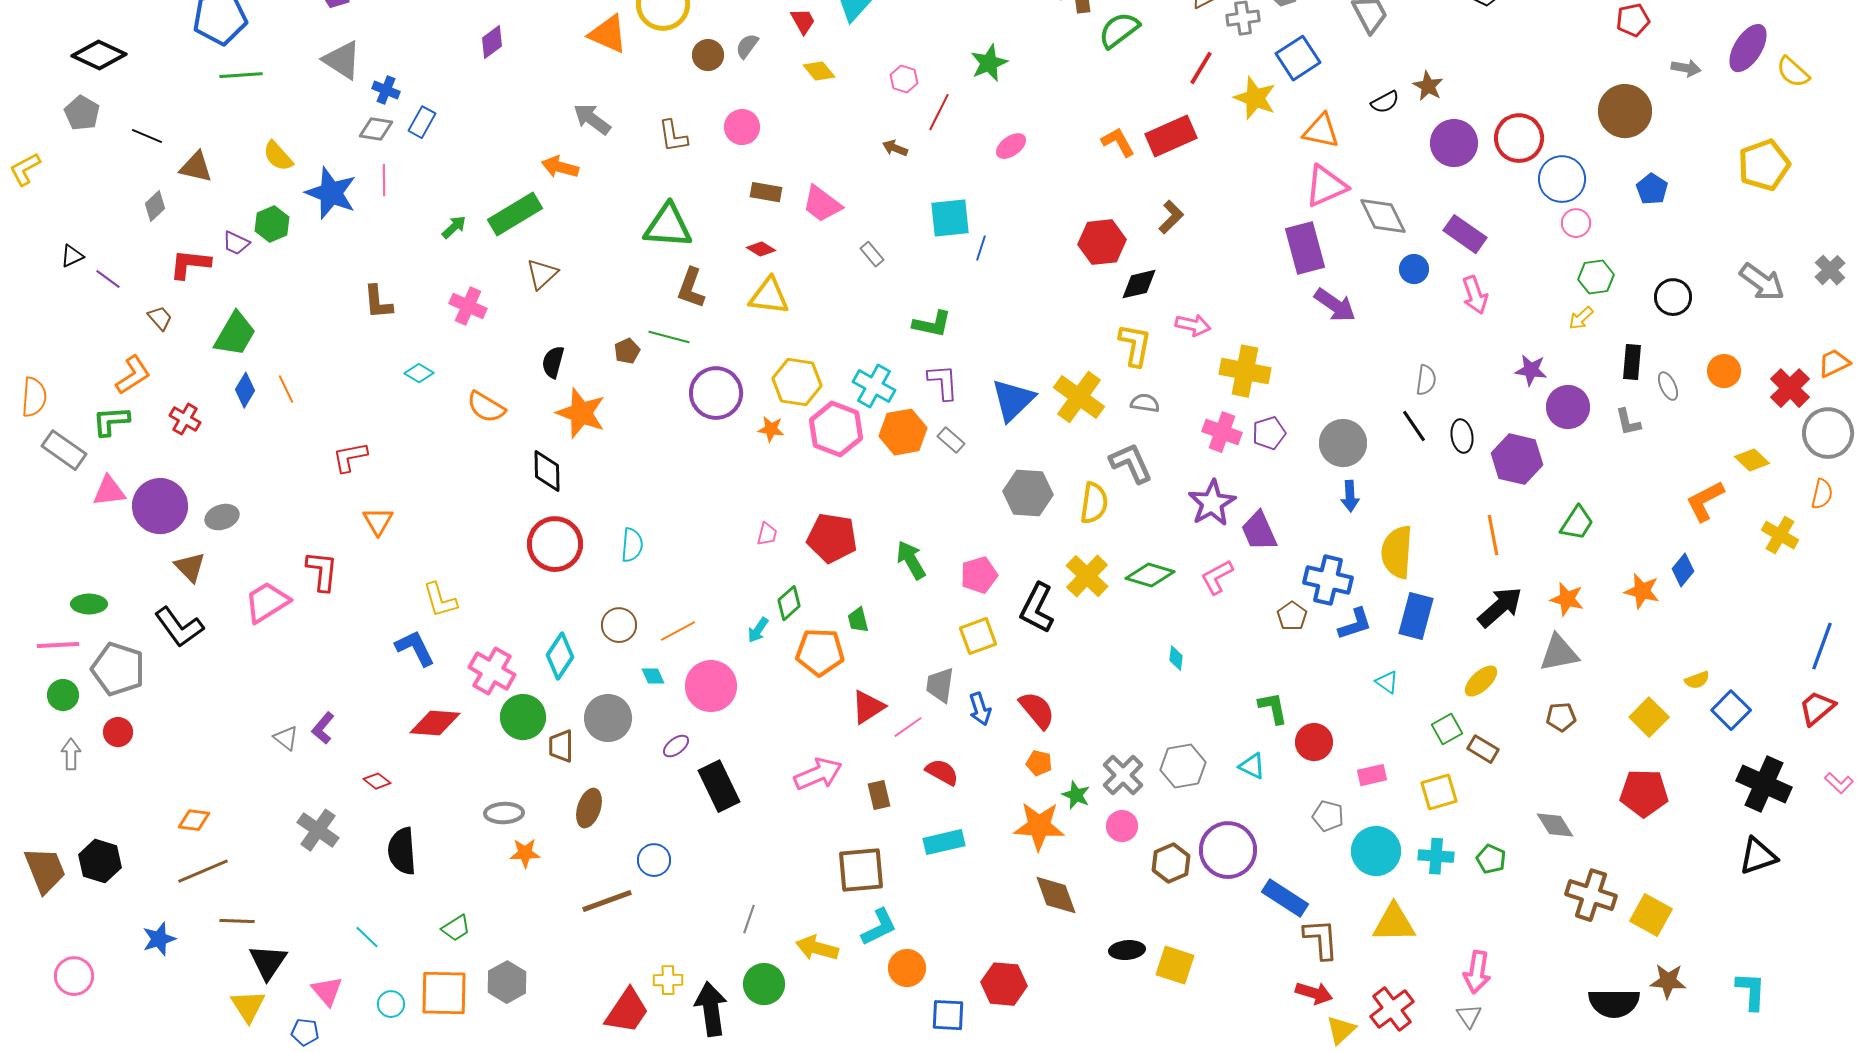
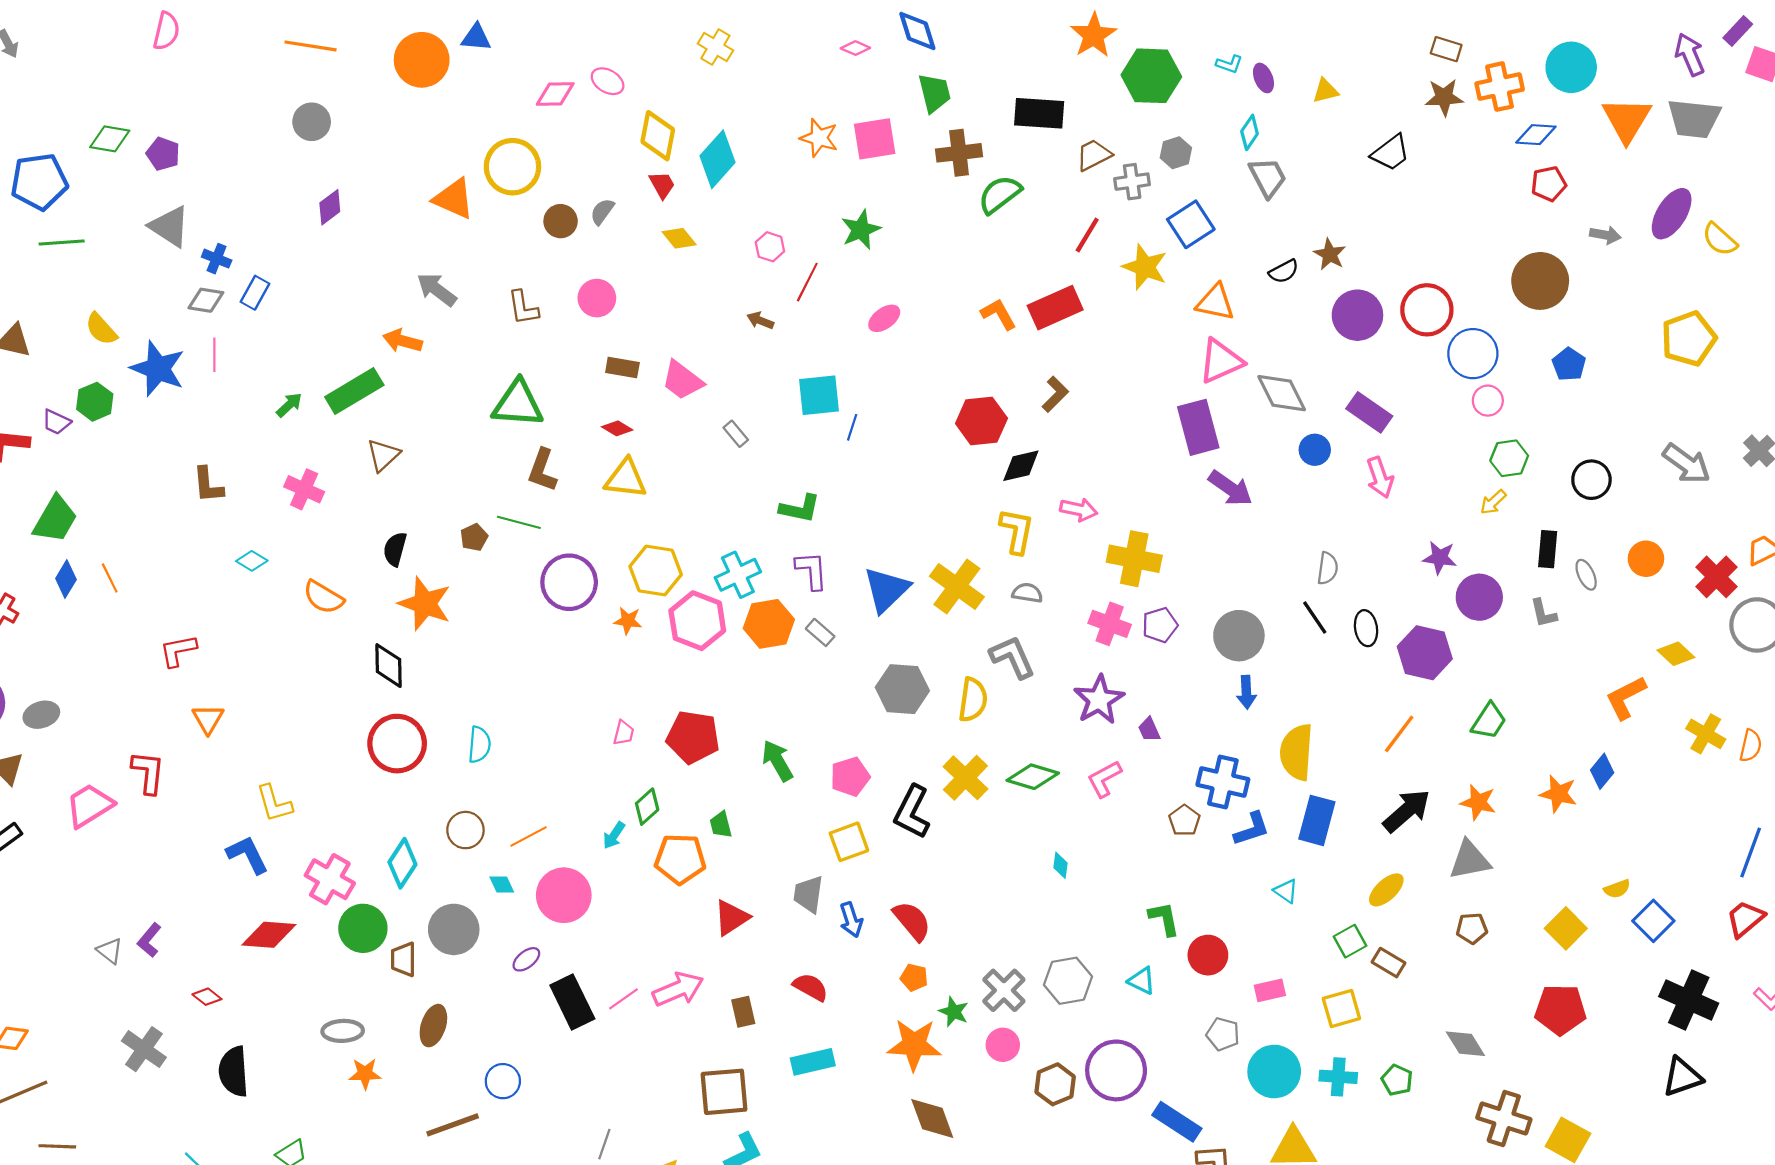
cyan cross: (874, 386) -> (738, 575), turned 36
orange semicircle: (1822, 494) -> (1751, 746), moved
purple trapezoid: (1259, 531) -> (1149, 730), size x0.6
orange line: (1493, 535) -> (1399, 734), turned 48
pink line: (908, 727) -> (624, 999), moved

